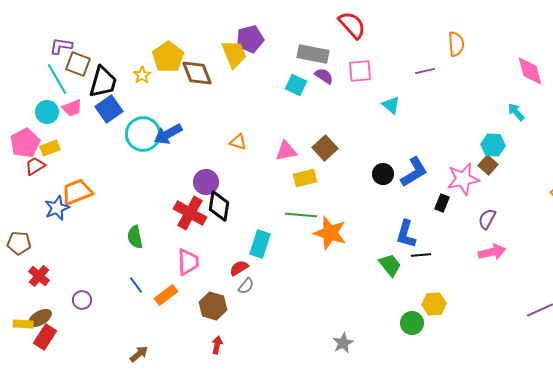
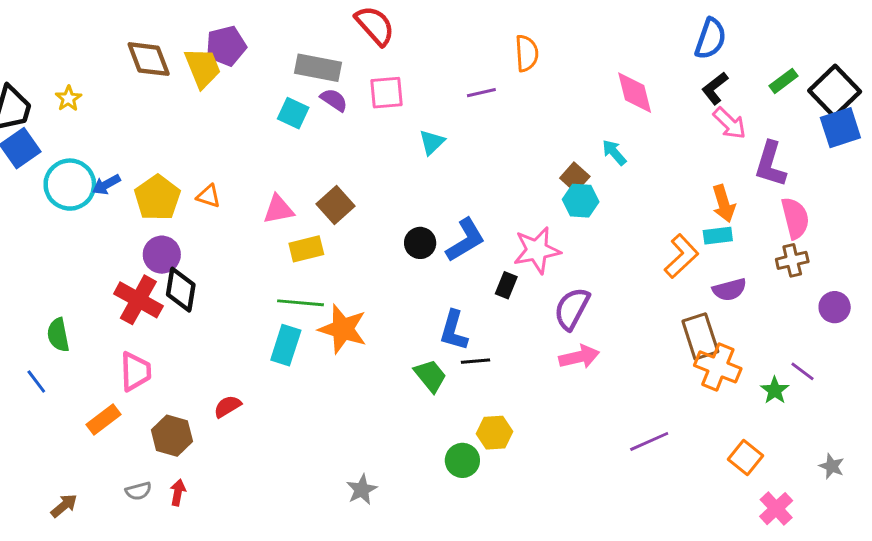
yellow pentagon: (168, 57) -> (157, 198), moved
brown diamond: (197, 73) -> (149, 59), moved
cyan triangle: (391, 105) -> (432, 142), turned 36
blue arrow: (168, 134) -> (106, 185), size x0.7
brown square: (488, 165) -> (575, 177), moved
purple semicircle: (487, 219) -> (572, 309), size x1.4
cyan rectangle: (260, 244) -> (286, 345), moved
red semicircle: (239, 268) -> (227, 406), moved
blue line: (136, 285) -> (36, 382), moved
gray semicircle: (246, 286) -> (138, 491), moved, turned 36

